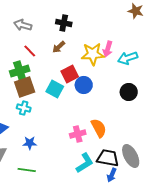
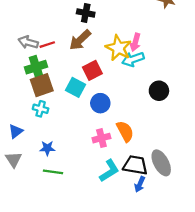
gray arrow: (23, 25) -> (28, 42), moved
brown arrow: (59, 47) -> (80, 40), size x1.5
red line: (30, 51) -> (47, 45), turned -64
yellow star: (93, 54) -> (118, 48), turned 30
cyan arrow: (128, 58) -> (133, 59), moved
blue circle: (84, 85) -> (100, 103), moved
green line: (27, 170) -> (53, 172), moved

